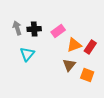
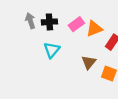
orange triangle: (74, 45) -> (94, 29), moved
cyan triangle: (27, 54) -> (52, 50), moved

